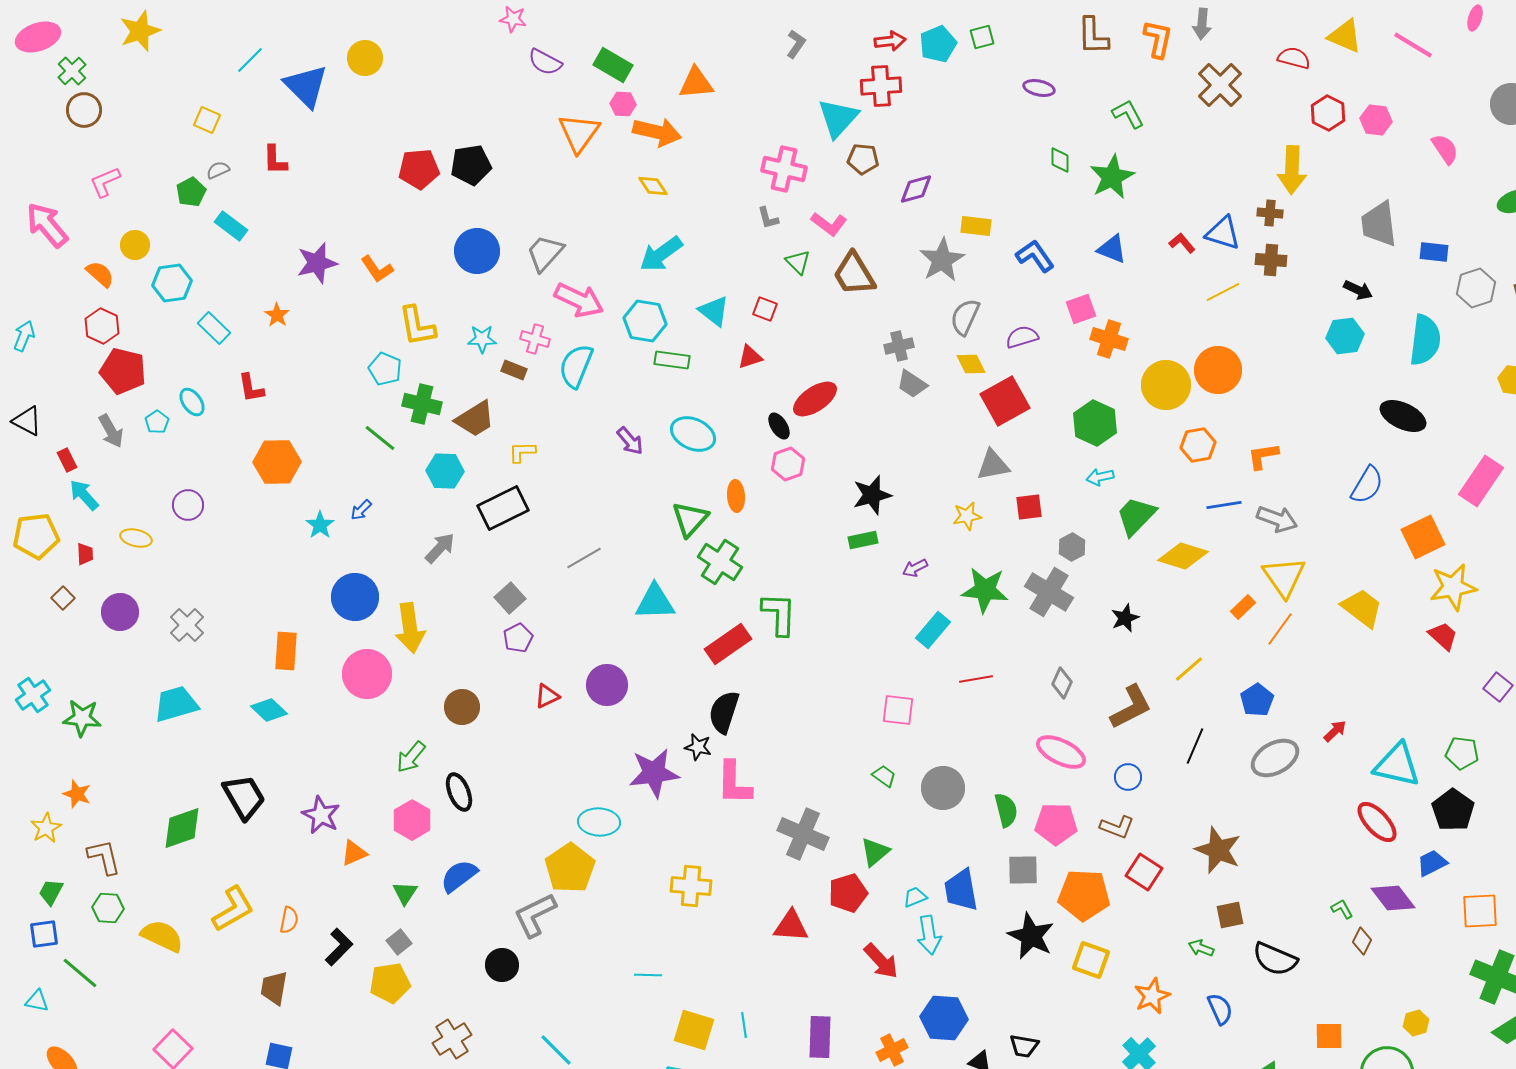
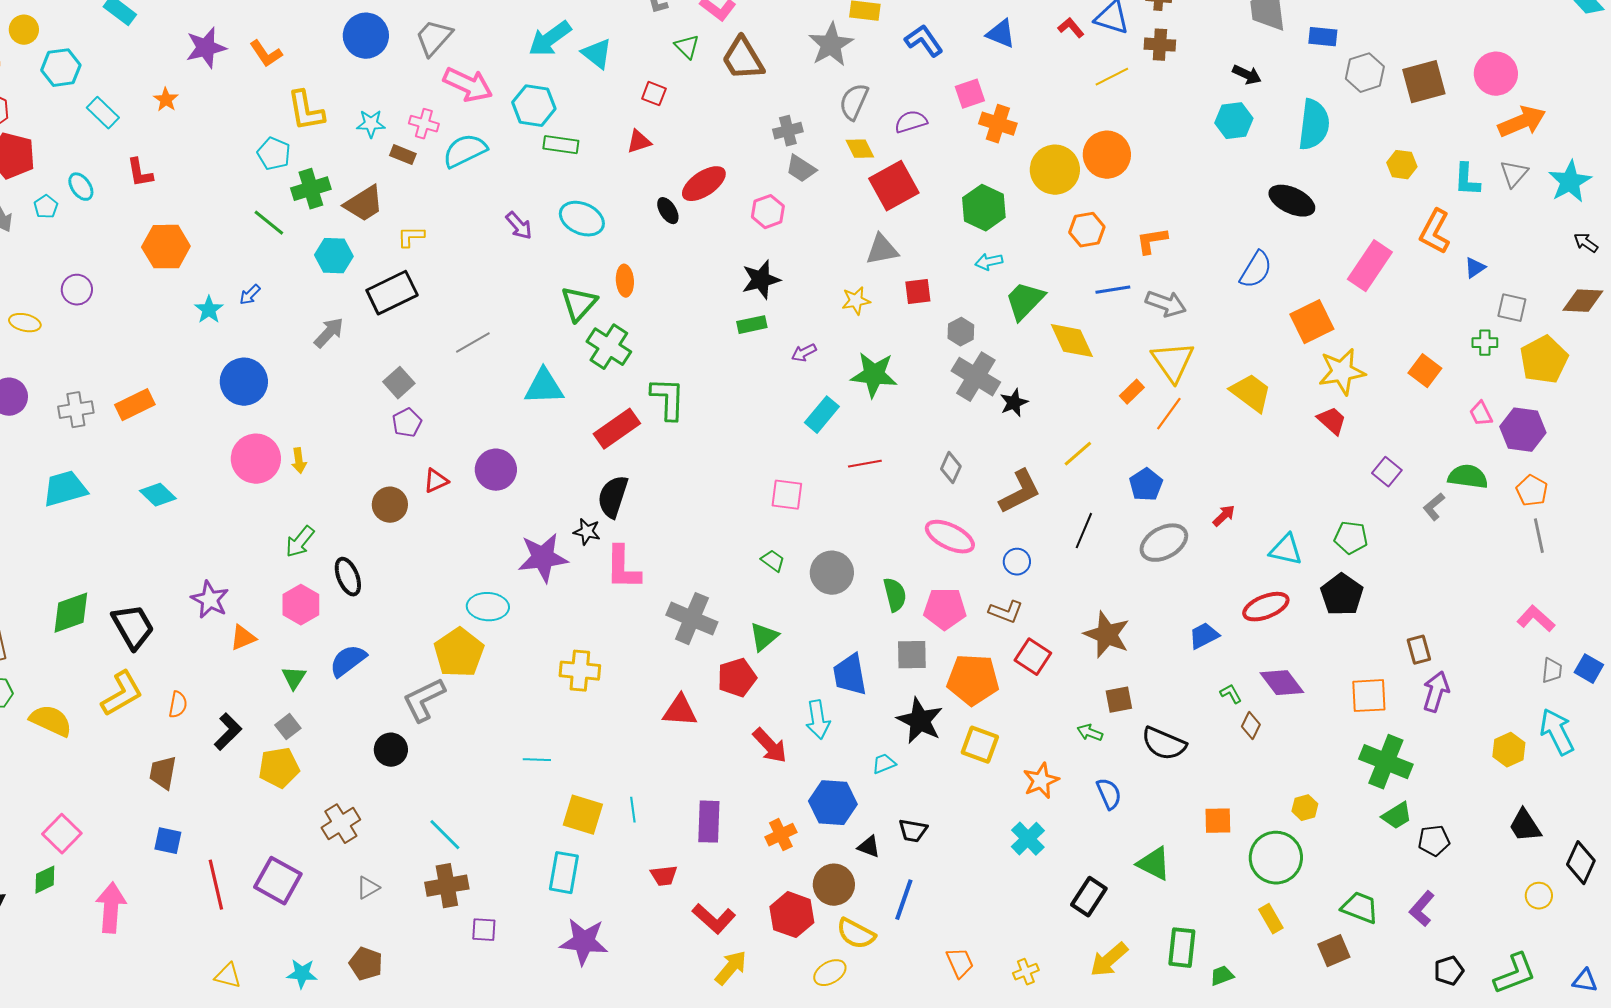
cyan triangle: (714, 311) -> (597, 54), moved
cyan semicircle: (576, 366) -> (465, 151), turned 42
green cross: (422, 404) -> (311, 189), turned -30
pink hexagon: (788, 464) -> (768, 212), moved
yellow diamond: (1183, 556) -> (1072, 341), turned 48
gray cross: (1049, 592) -> (976, 377), moved
gray cross: (187, 625) -> (76, 410), turned 36
yellow arrow: (410, 628) -> (299, 461), moved, size x0.5
orange rectangle: (286, 651) -> (135, 405), moved, turned 60
brown circle: (462, 707) -> (390, 505), moved
cyan triangle: (1397, 765) -> (1286, 550), size x0.7
black trapezoid: (244, 797) -> (133, 627), moved
red ellipse: (1377, 822) -> (1266, 607), turned -69
blue trapezoid: (1432, 863) -> (1204, 636), moved
cyan trapezoid: (915, 897) -> (884, 764), moved

